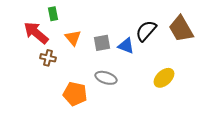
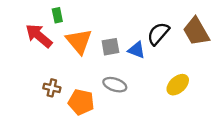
orange triangle: (73, 38) -> (79, 41), size x1.5
brown cross: (48, 58) -> (52, 88), moved

